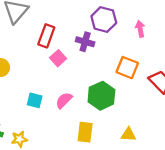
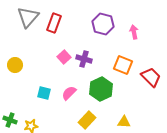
red rectangle: (46, 36) -> (54, 23), moved
purple cross: (85, 42) -> (84, 59), moved
yellow rectangle: (85, 132) -> (87, 120), turned 36

